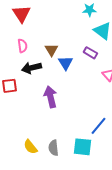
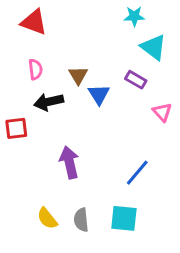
red triangle: (21, 14) -> (34, 22), turned -36
purple arrow: (50, 97) -> (69, 162), moved
blue line: (98, 126) -> (137, 173), moved

